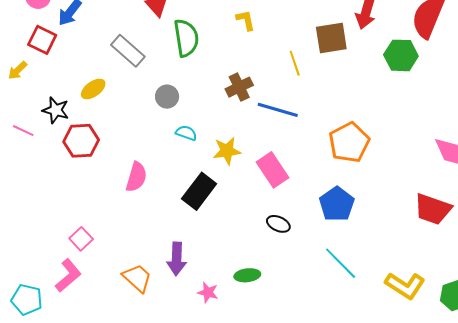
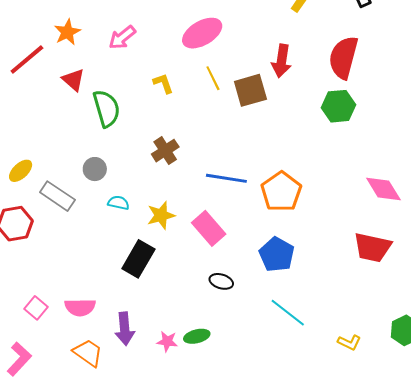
gray rectangle: (128, 51) -> (57, 196), moved
green hexagon: (401, 55) -> (339, 106), moved
yellow line: (295, 63) -> (213, 78), moved
blue line: (278, 110) -> (226, 178), moved
pink semicircle: (136, 177) -> (80, 307), moved, turned 80
pink square: (81, 239) -> (36, 308), moved
yellow L-shape: (405, 286) -> (349, 342), moved, size x0.6
pink star: (208, 292) -> (167, 341), moved

